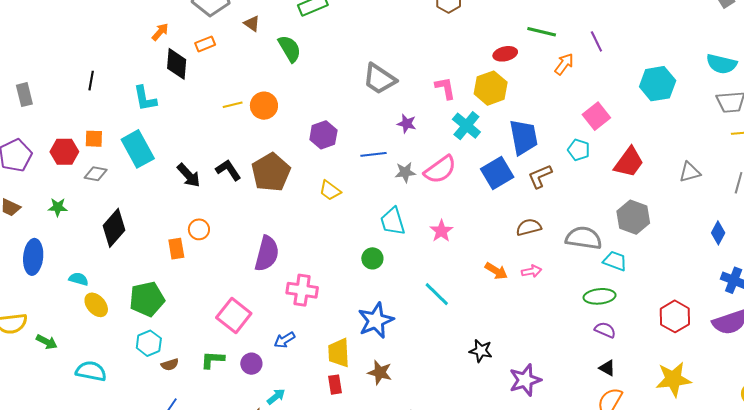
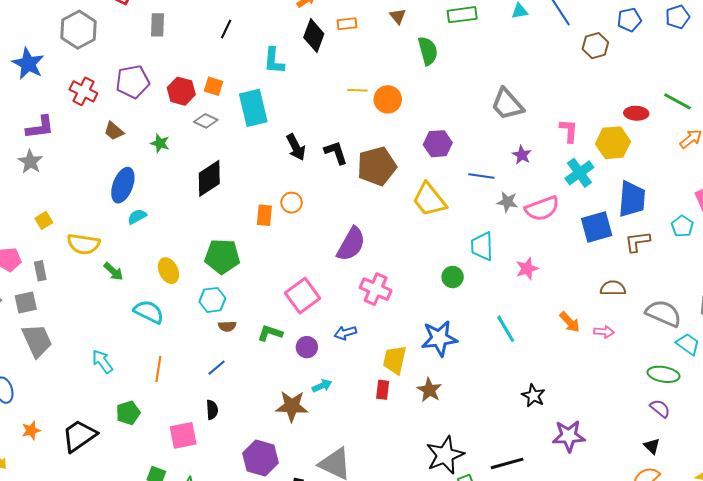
yellow trapezoid: (330, 191) -> (429, 200), size x1.6
cyan semicircle: (79, 279) -> (137, 217), moved, turned -60
yellow ellipse: (96, 305) -> (168, 271), moved

